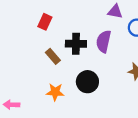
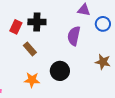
red rectangle: (45, 22) -> (16, 27), moved
black cross: (76, 44) -> (37, 22), moved

